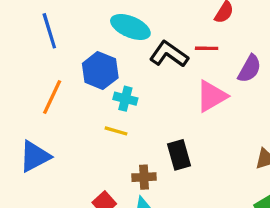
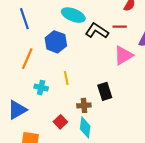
cyan cross: (125, 99) -> (41, 87), moved
yellow line: (116, 131) -> (66, 78), turned 64
blue triangle: (35, 156) -> (17, 110), moved

